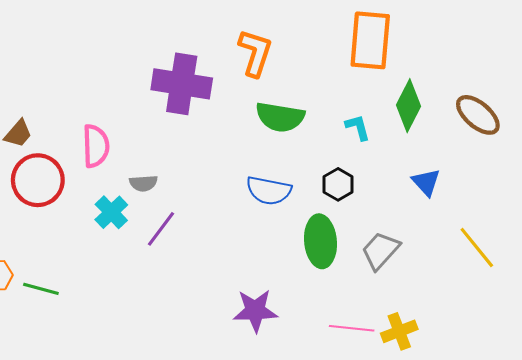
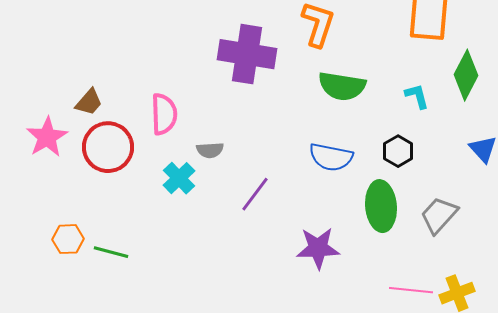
purple line: (161, 229) -> (255, 194), moved
purple star: (255, 311) -> (318, 248), moved

